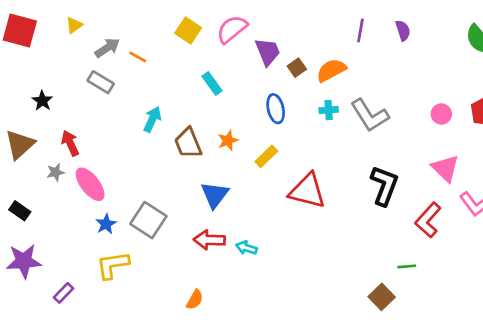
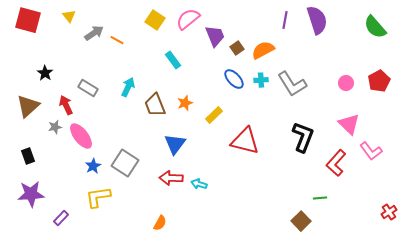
yellow triangle: (74, 25) -> (69, 16), turned -32
purple semicircle: (403, 30) -> (317, 20), size x1.8
gray rectangle: (101, 82) -> (88, 88), moved
blue ellipse: (276, 109) -> (234, 79), moved, turned -30
black rectangle: (20, 211) -> (28, 156), turned 35

